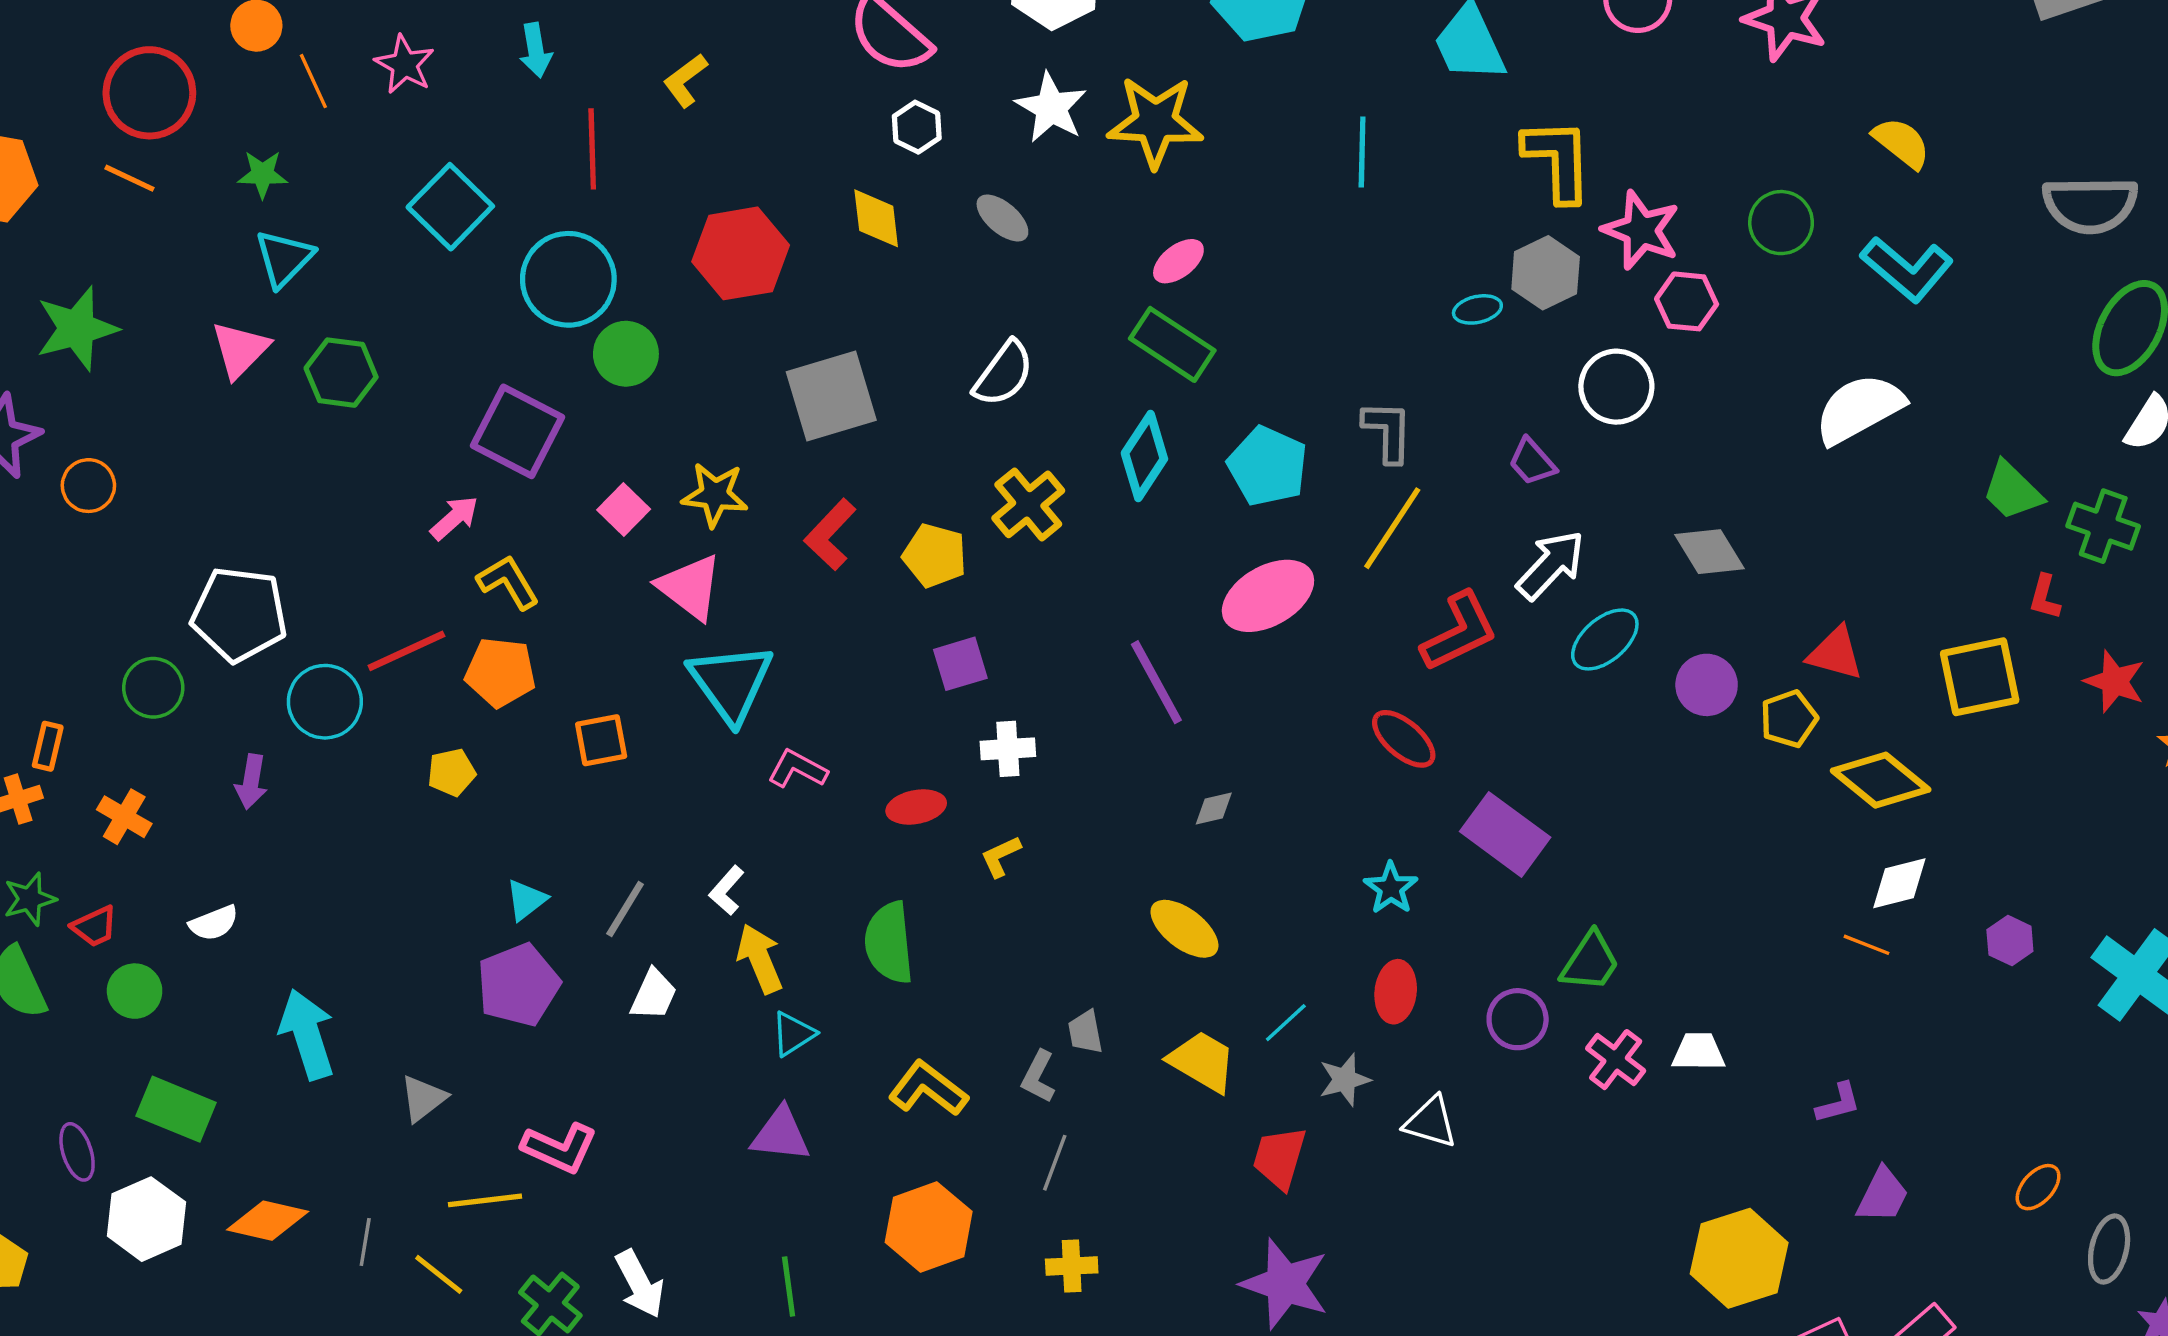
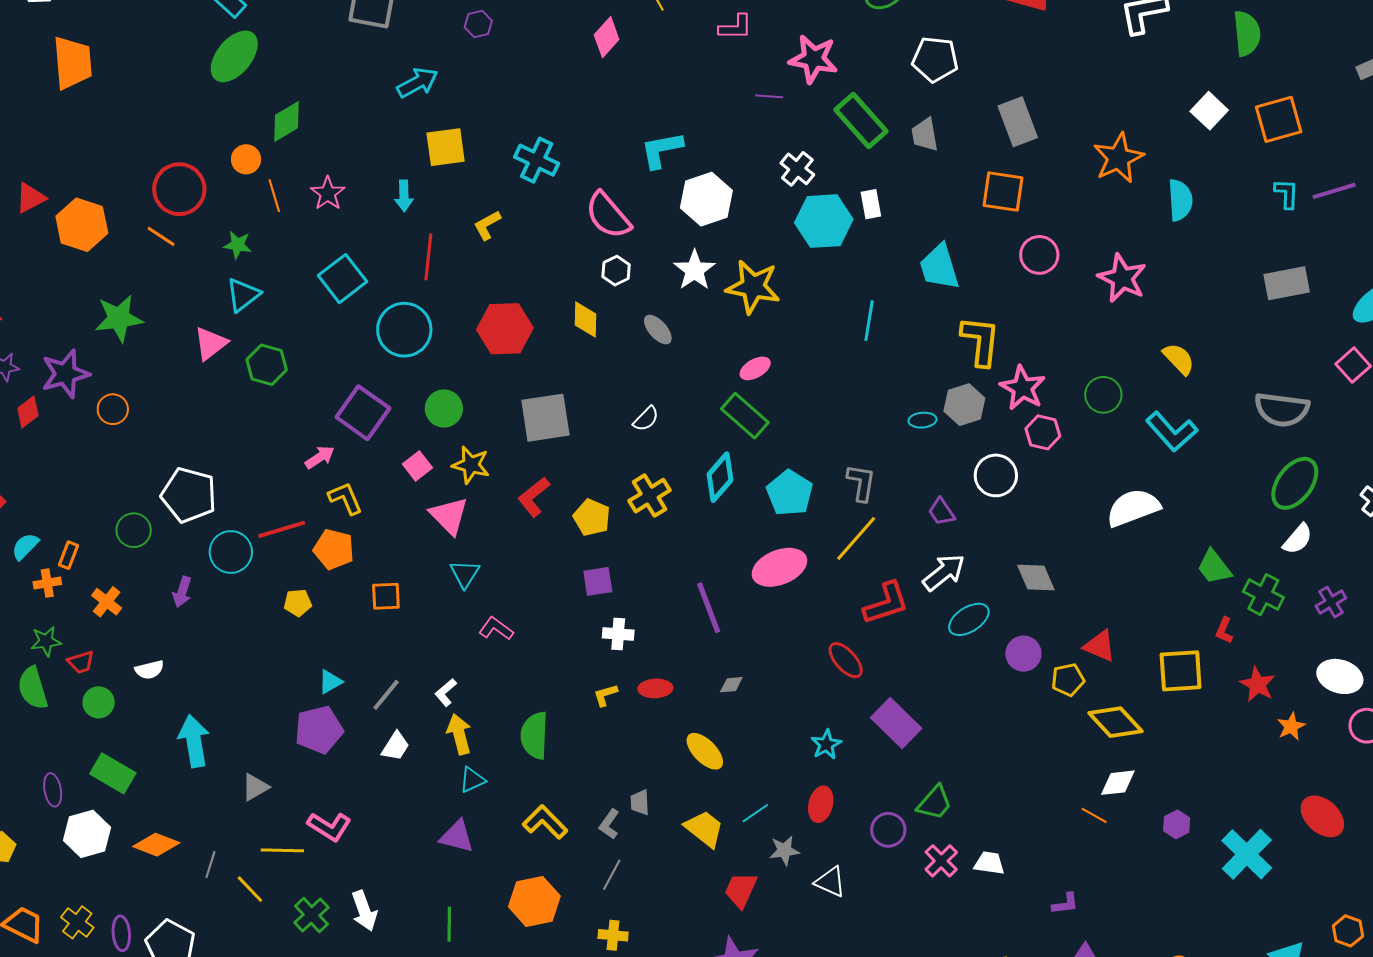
green circle: (626, 354) -> (444, 409), moved
white semicircle: (1004, 374) -> (646, 419), size x0.7
cyan triangle: (731, 683) -> (465, 574), size x0.6
red ellipse: (916, 807) -> (655, 688), moved

